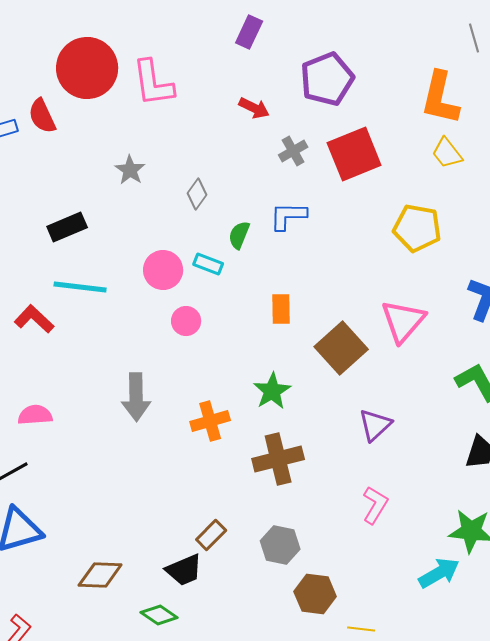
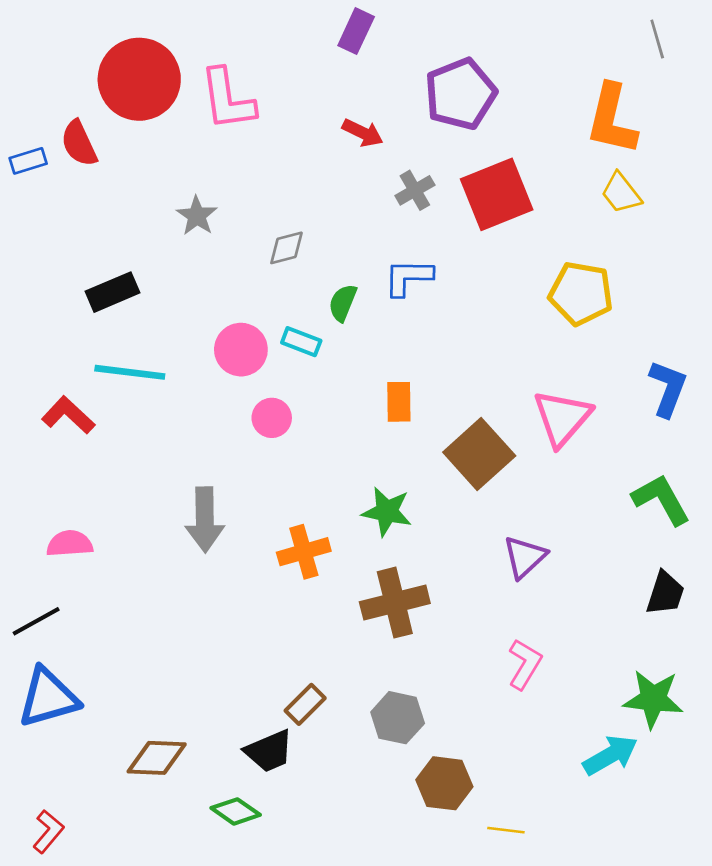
gray diamond: (197, 194) -> (286, 248), turned 40
green star: (272, 391) -> (387, 512), turned -30

